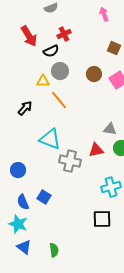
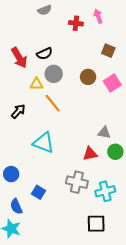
red cross: (64, 34) -> (76, 23), moved, turned 32
red arrow: (29, 36) -> (19, 58), moved
gray cross: (70, 161) -> (77, 182), moved
blue square: (44, 197) -> (38, 192), moved

